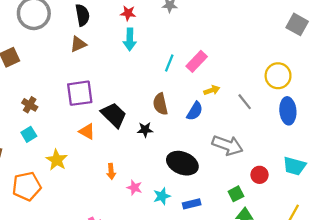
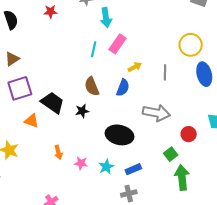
cyan arrow: (130, 39) -> (106, 18), moved
brown triangle: (78, 44) -> (12, 59), moved
gray line: (245, 102) -> (165, 72), turned 49

